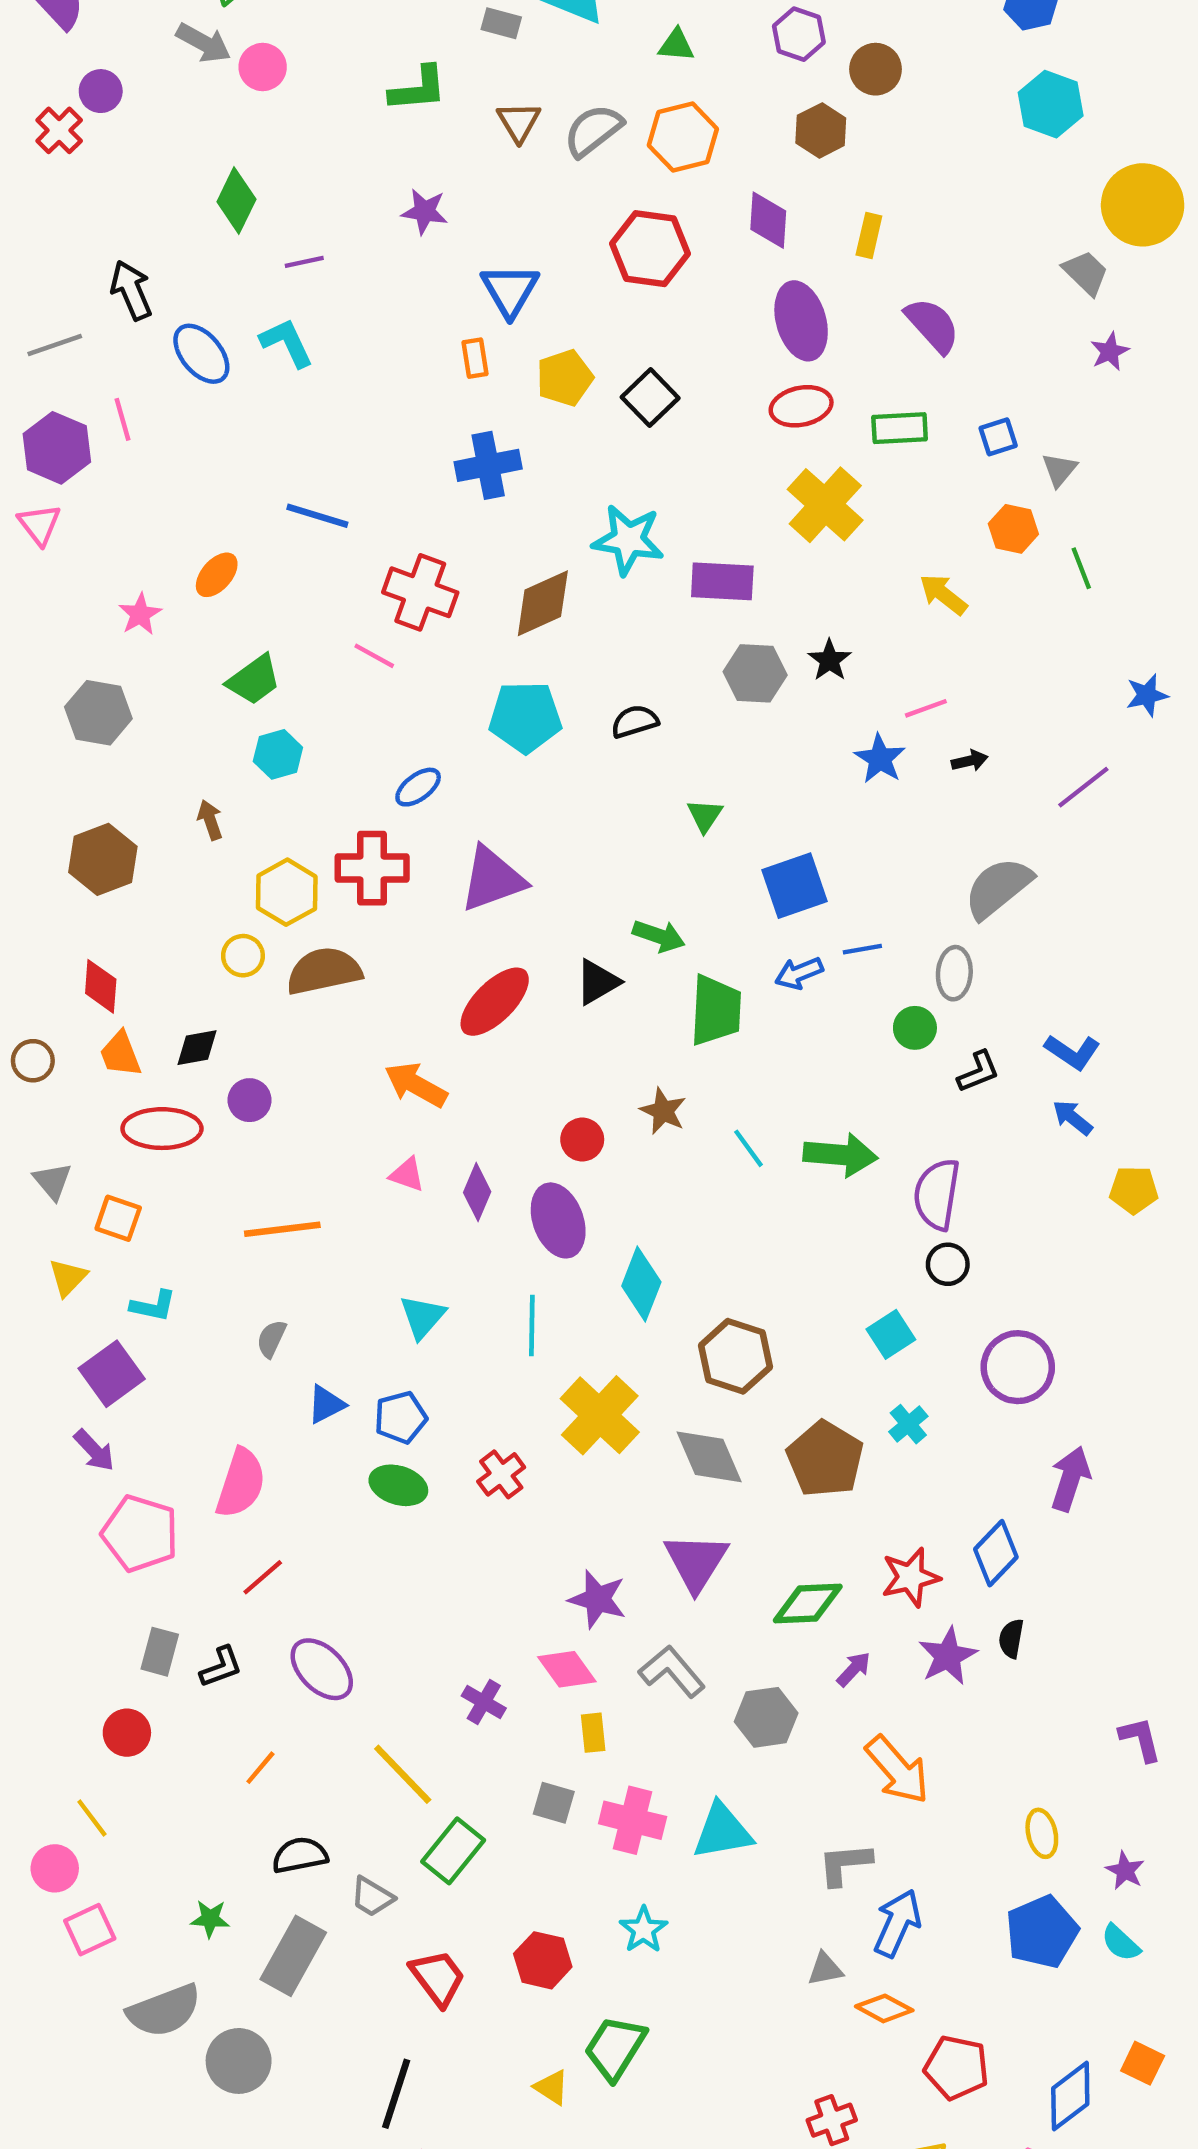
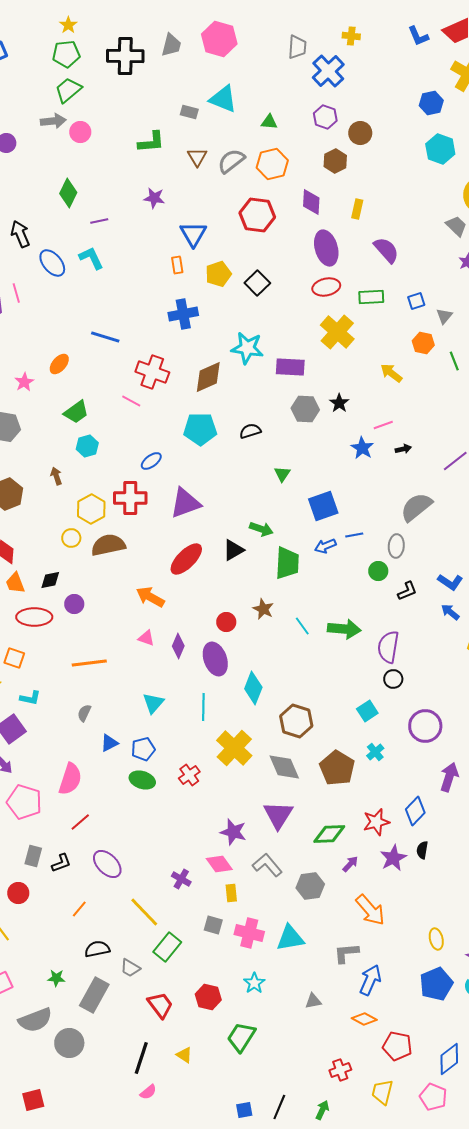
gray arrow: (204, 43) -> (53, 121), turned -35
gray triangle: (825, 1969) -> (313, 1001), moved
yellow triangle: (552, 2087) -> (184, 1055), moved

